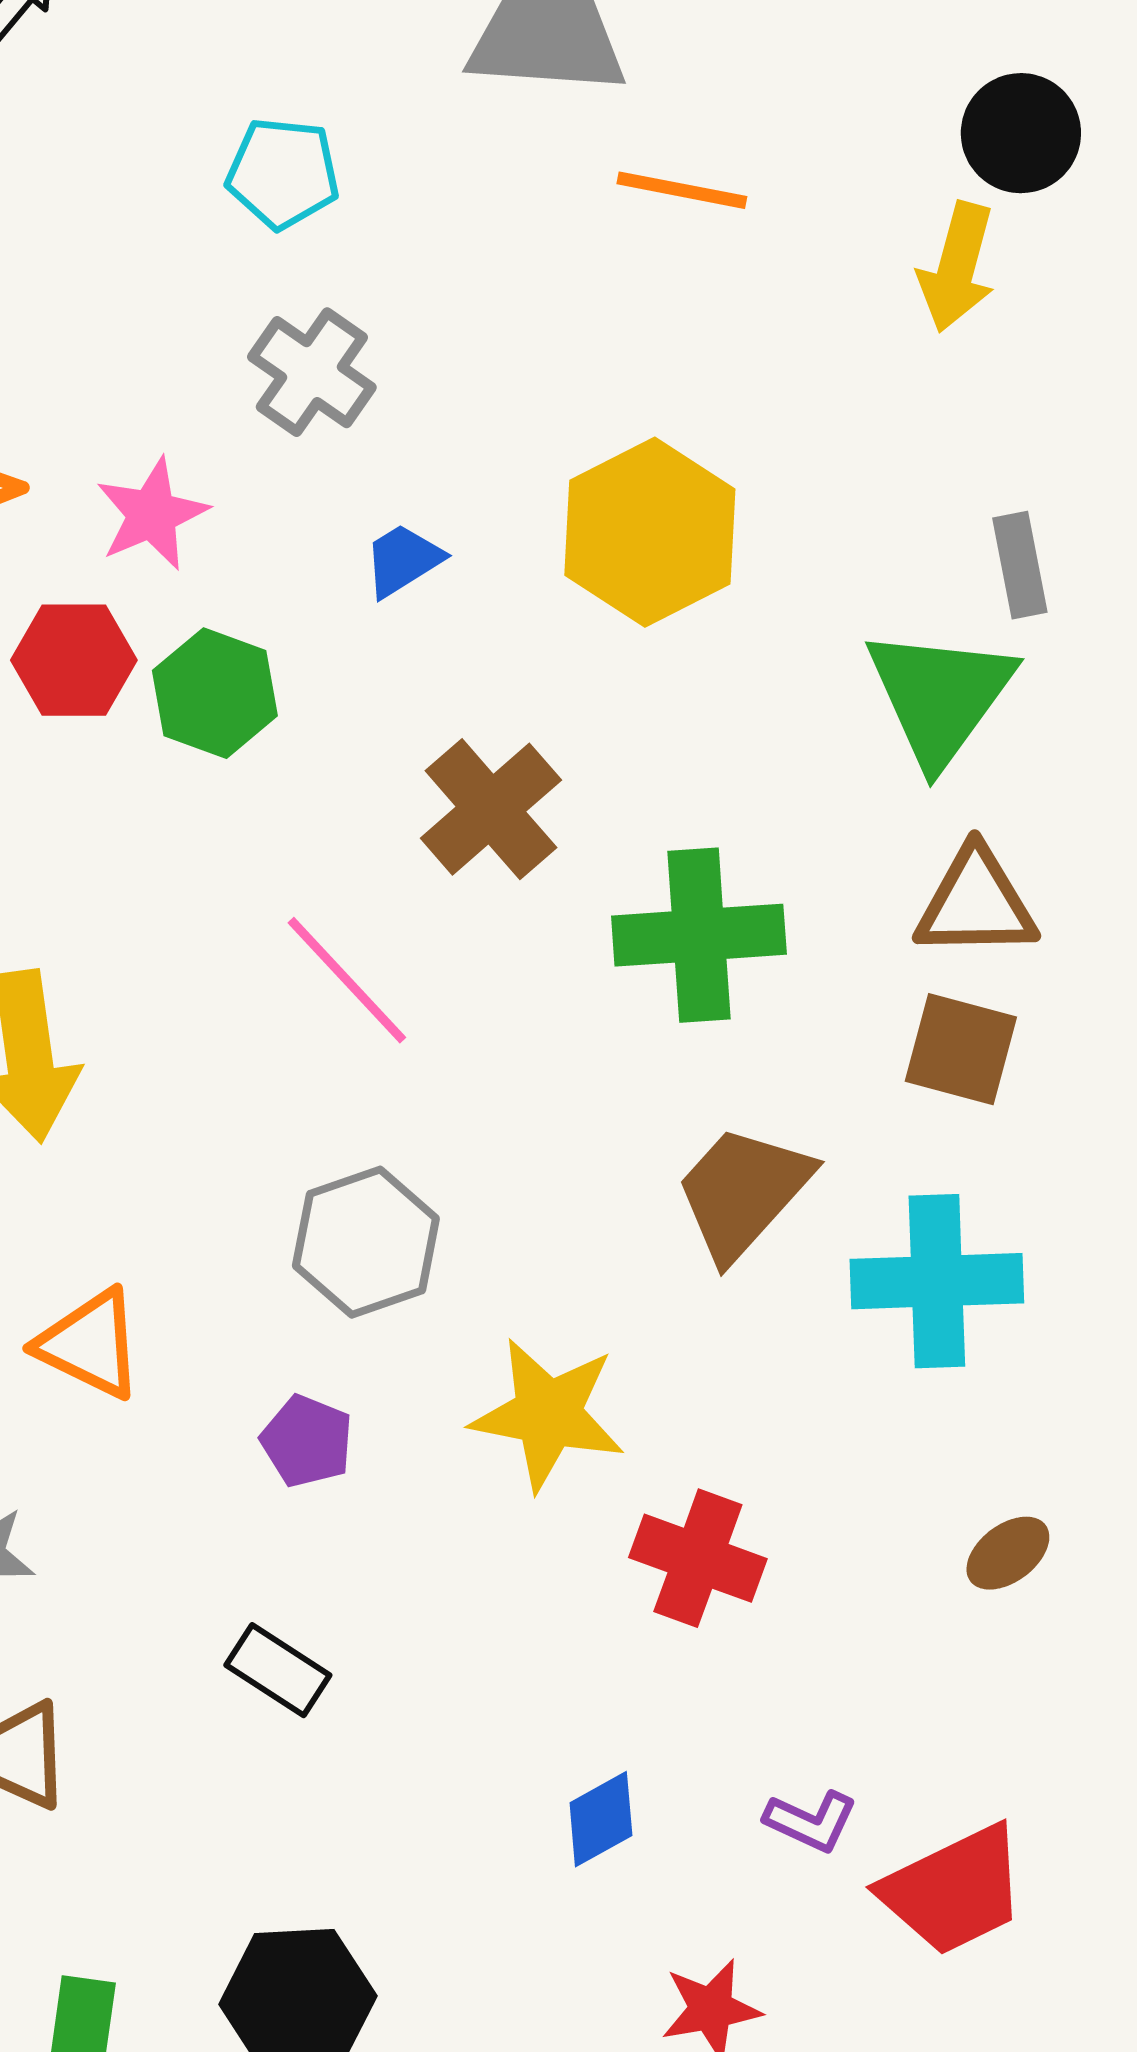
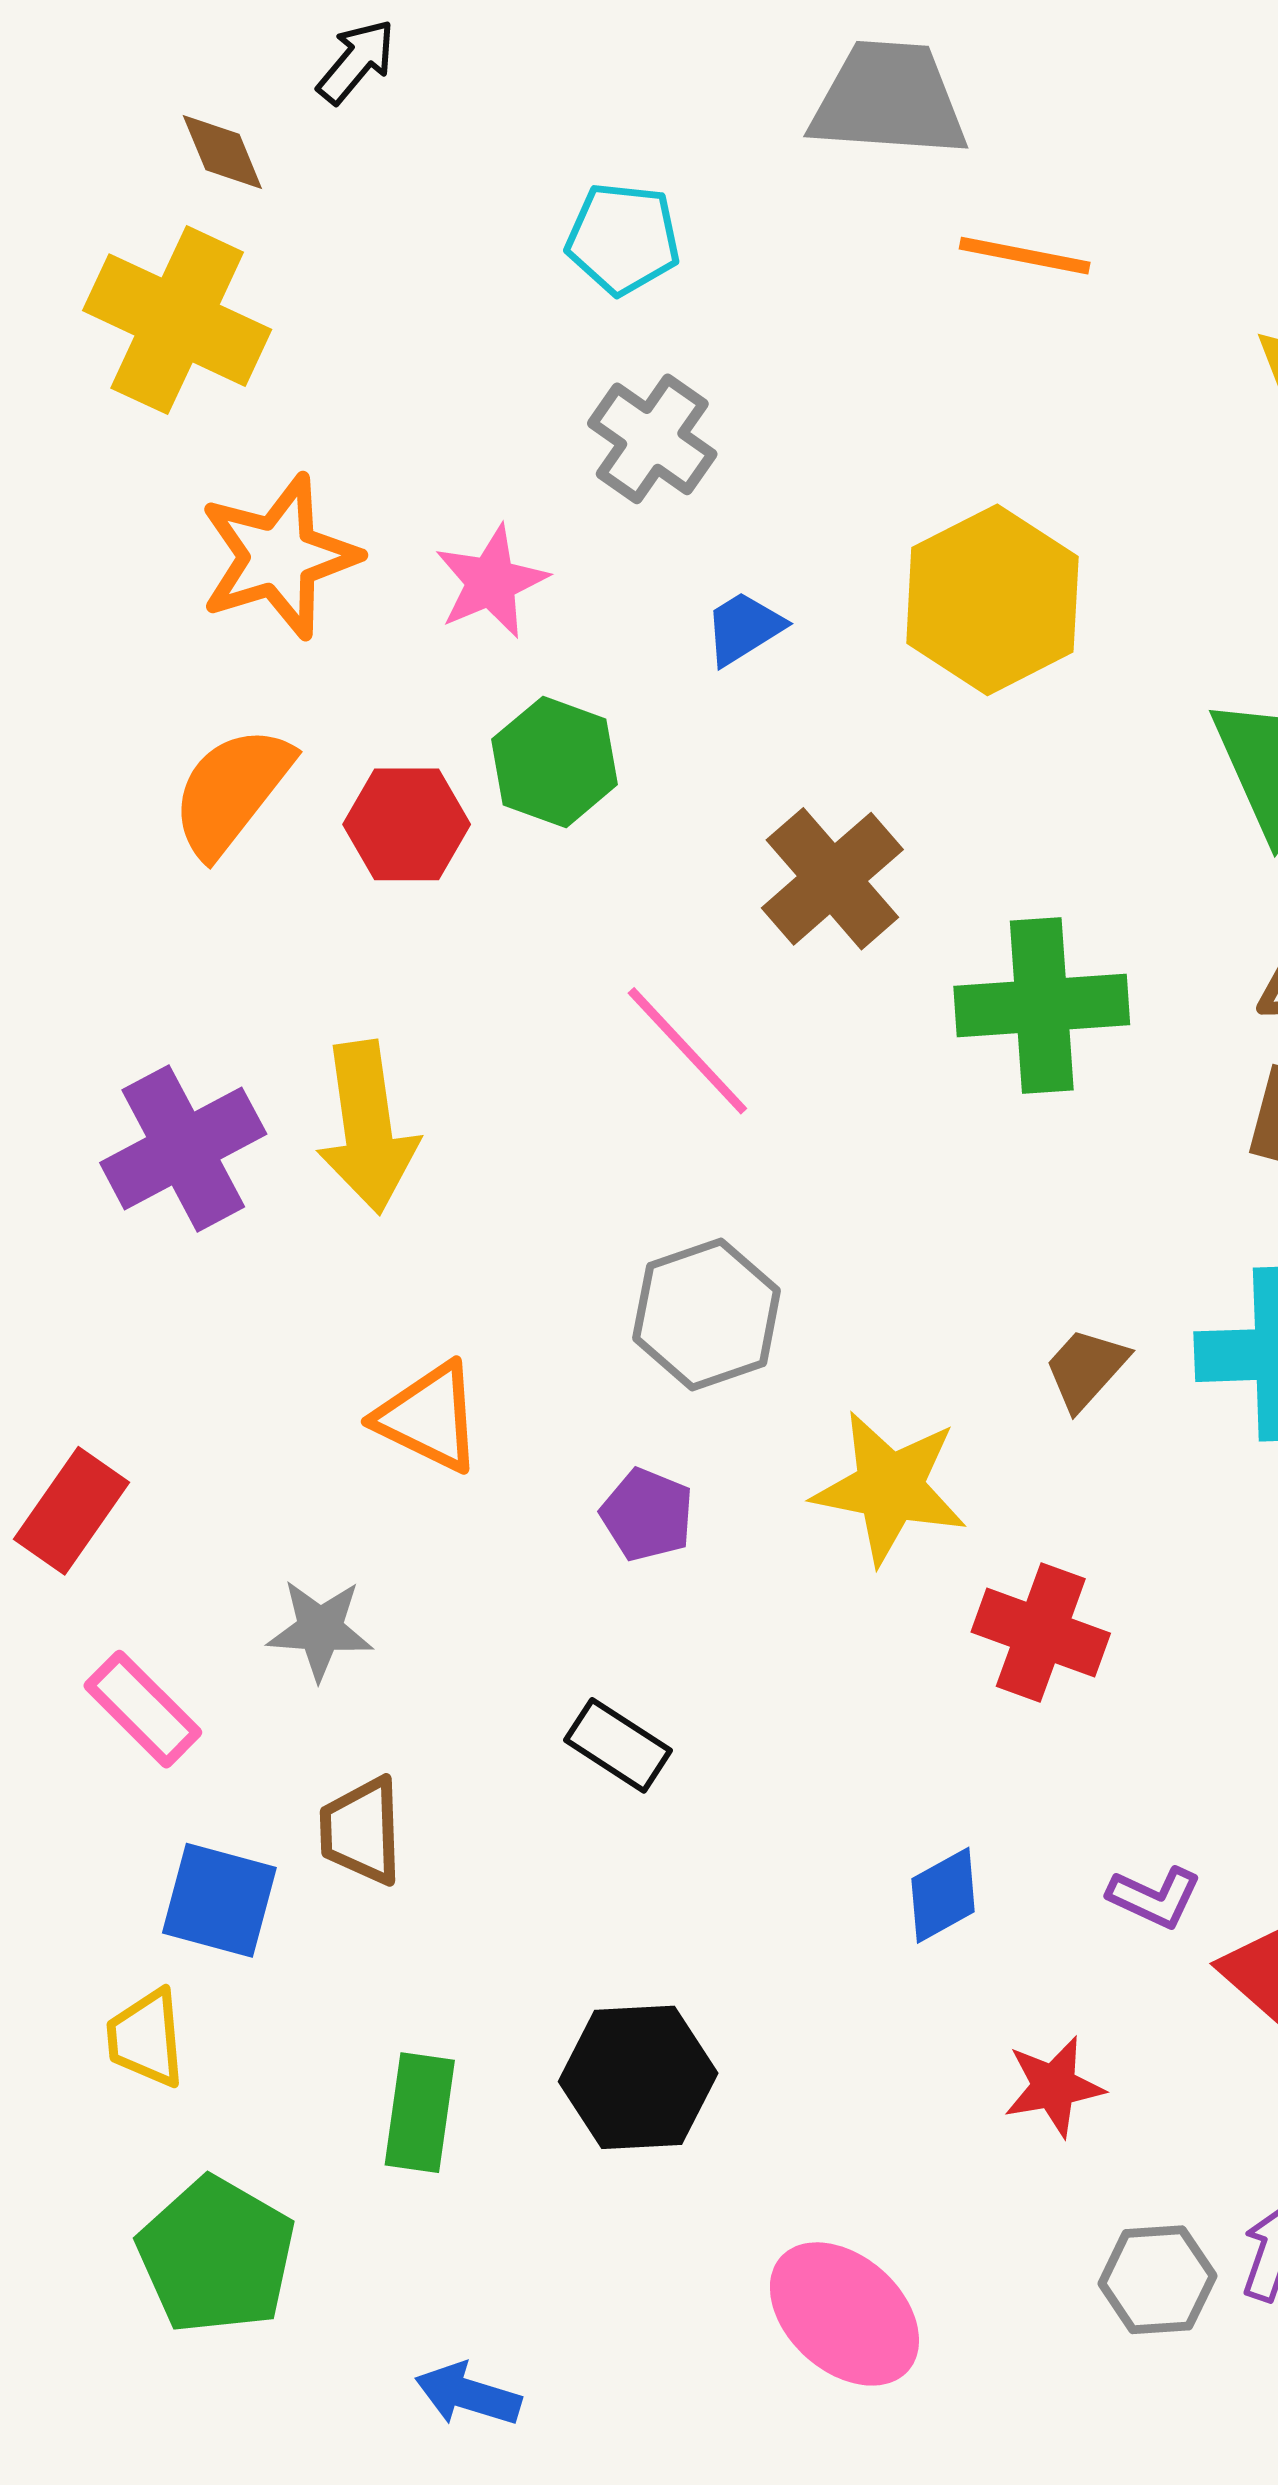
red hexagon: (74, 660) -> (407, 824), moved
brown trapezoid: (743, 1192) -> (1086, 1369), moved, size x0.6

